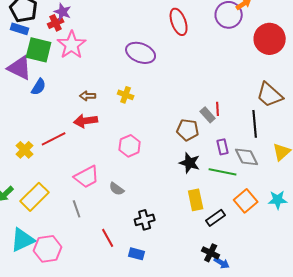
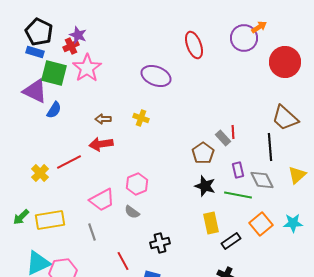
brown pentagon: (188, 130) -> (203, 153), turned 30
pink hexagon: (130, 146) -> (137, 184), moved
yellow rectangle: (35, 197) -> (50, 220), turned 36

